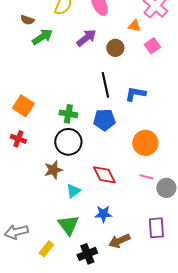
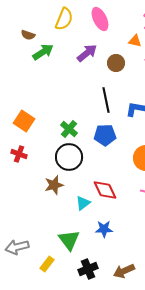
green cross: (68, 114) -> (69, 129), turned 30
cyan triangle: (73, 191) -> (83, 203), moved
brown arrow: (119, 241) -> (124, 271), moved

